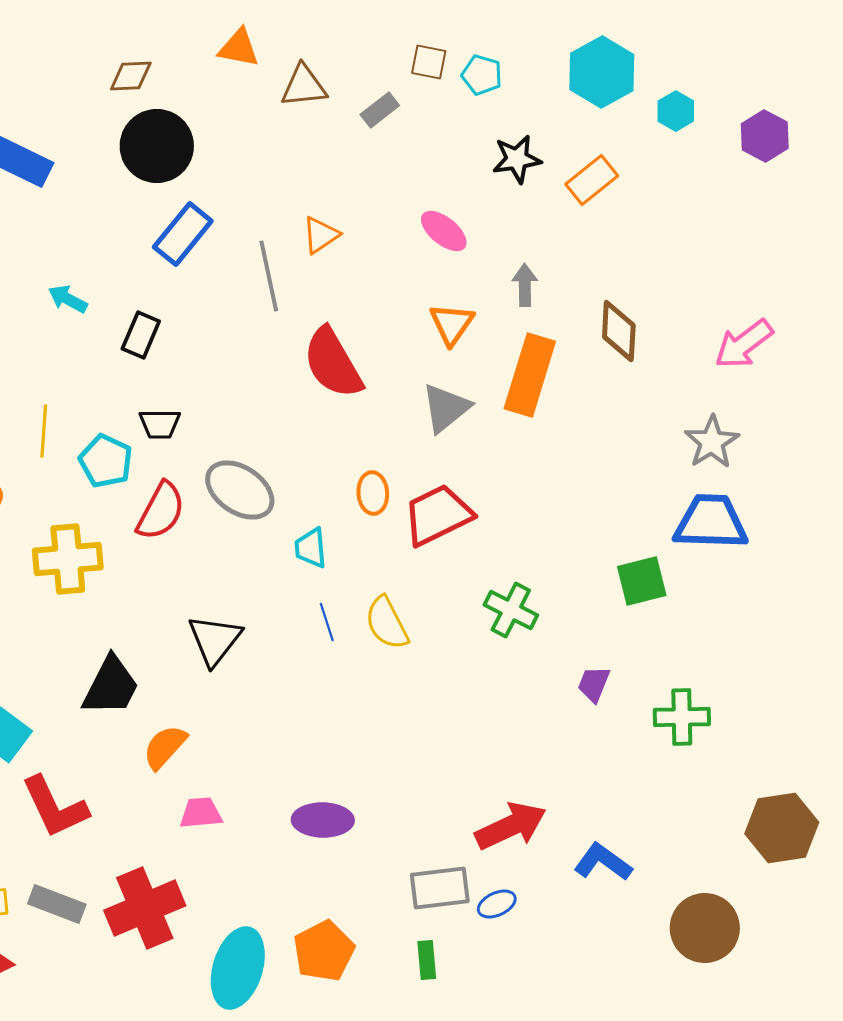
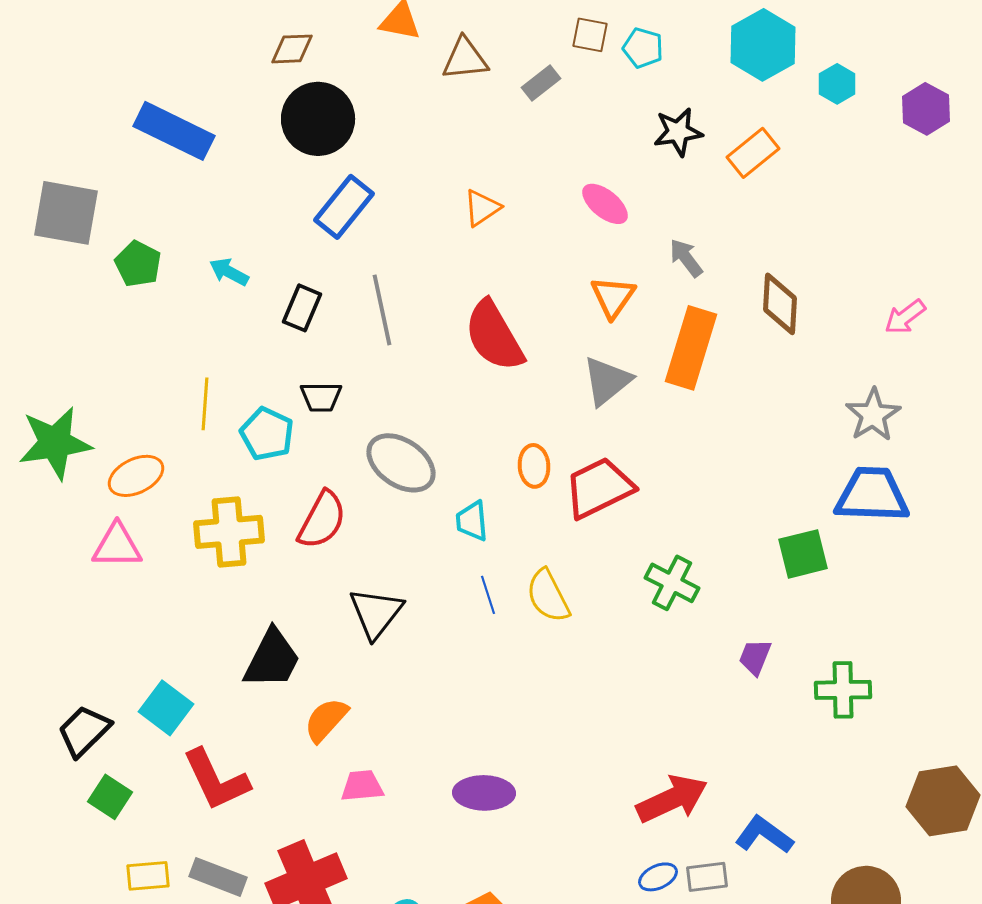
gray line: (269, 276) -> (382, 310), moved
gray arrow: (525, 285) -> (686, 258), turned -36
pink arrow: (744, 344) -> (905, 317), size x0.7
red semicircle: (161, 511) -> (322, 520), moved
gray rectangle: (440, 888) -> (707, 877), moved, size x0.7

